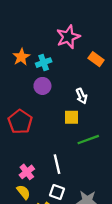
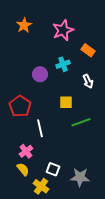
orange star: (21, 57) -> (24, 25), moved
cyan cross: (44, 63) -> (63, 64), moved
white arrow: (82, 96) -> (88, 81), moved
white line: (57, 164) -> (40, 128), moved

